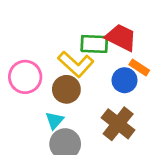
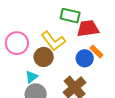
red trapezoid: (121, 37) -> (88, 28), turned -45
green rectangle: (94, 44) -> (70, 16), moved

